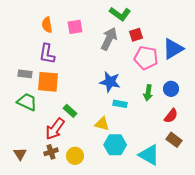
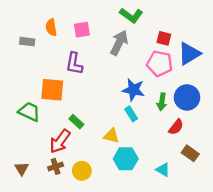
red square: (136, 35) -> (164, 38), moved, turned 32
purple L-shape: (47, 54) -> (74, 64), moved
gray rectangle: (25, 74) -> (27, 42), moved
blue star: (110, 82) -> (133, 90), moved
blue circle: (171, 89) -> (187, 97), size x1.5
cyan rectangle: (120, 104) -> (131, 114), turned 48
red semicircle: (171, 116) -> (176, 127), moved
cyan triangle: (149, 155) -> (163, 170), size x0.6

